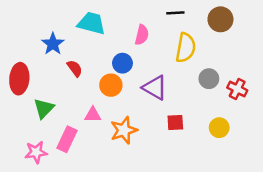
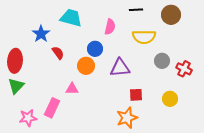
yellow semicircle: (186, 48) -> (144, 37), turned 80
purple triangle: (155, 88) -> (120, 68), turned -35
green triangle: (44, 108) -> (16, 86), moved
orange star: (124, 130) -> (127, 118), moved

